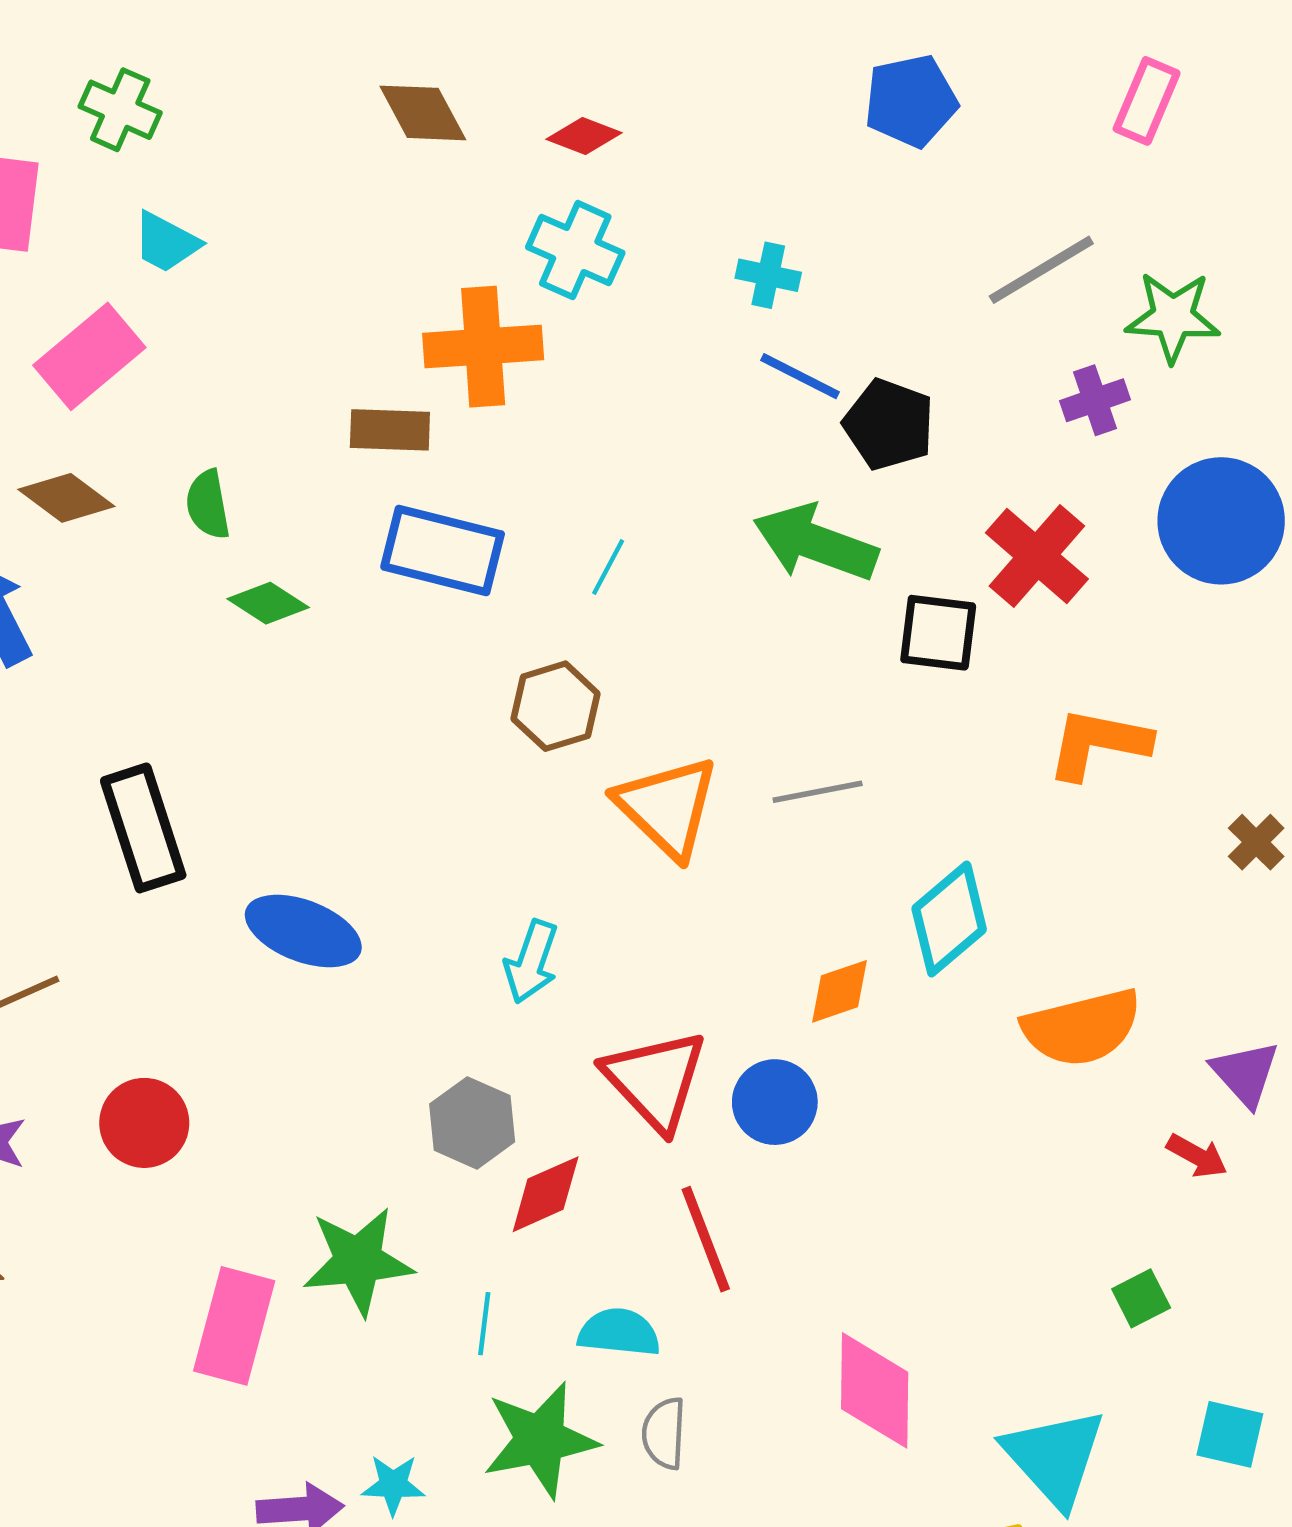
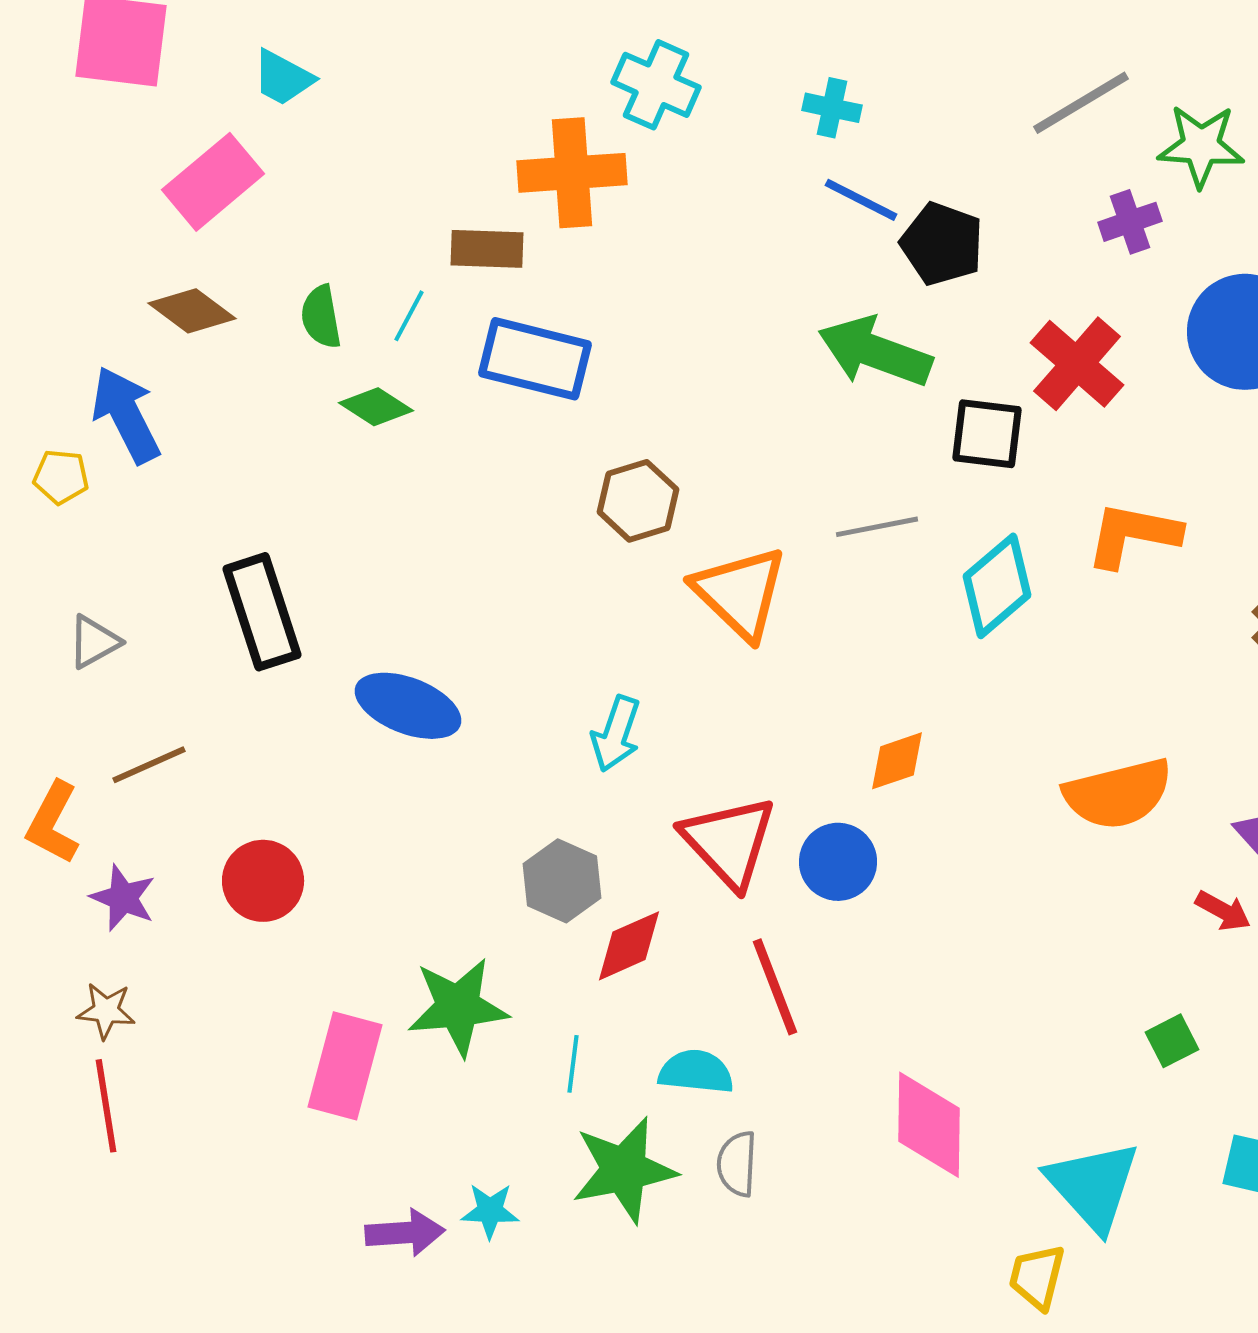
cyan line: (608, 567) -> (409, 316), moved
gray line: (818, 792) -> (877, 527), moved
cyan diamond: (949, 919) -> (997, 586), moved

